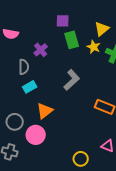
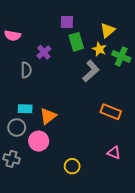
gray L-shape: (72, 80) -> (91, 71), moved
cyan rectangle: (30, 87) -> (25, 109), moved, turned 32
yellow circle: (81, 159) -> (72, 166), moved

